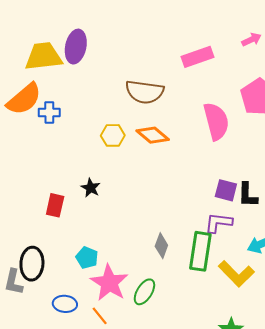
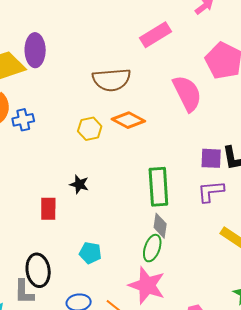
green rectangle: (200, 251) -> (158, 187), moved
pink star: (109, 283) -> (147, 285), moved
green ellipse: (144, 292) -> (152, 248), moved

